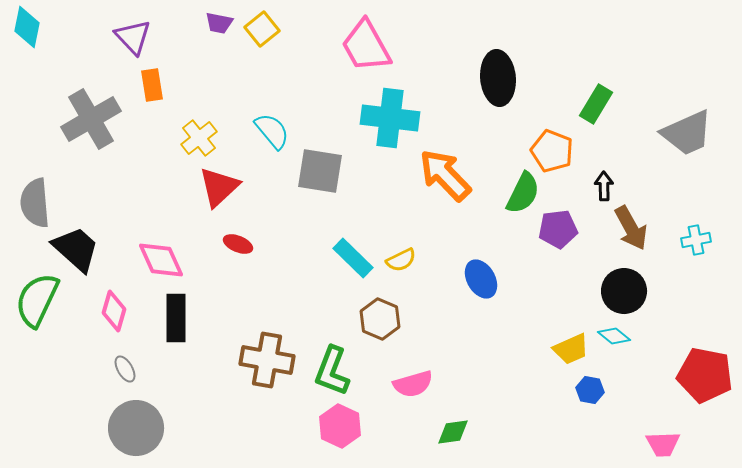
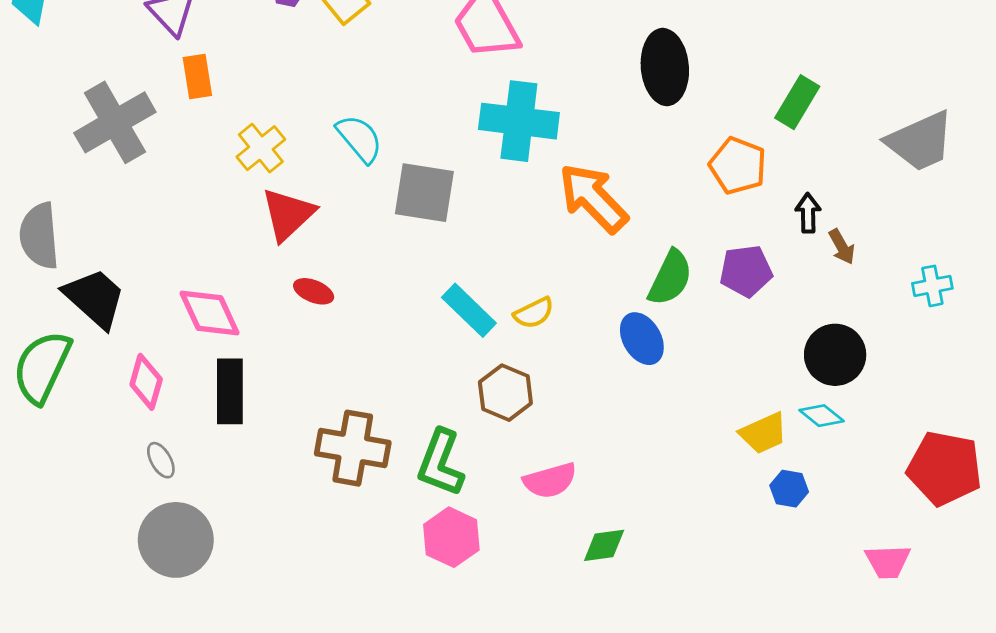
green semicircle: (523, 193) -> (670, 278), moved
brown arrow: (631, 228) -> (842, 247), moved, size x0.6

